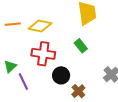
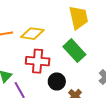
green rectangle: (81, 46) -> (74, 51), size x1.6

